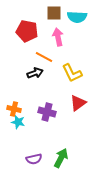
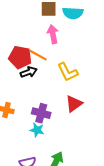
red pentagon: (27, 31) -> (20, 57), moved
cyan star: (18, 122) -> (37, 130), moved

